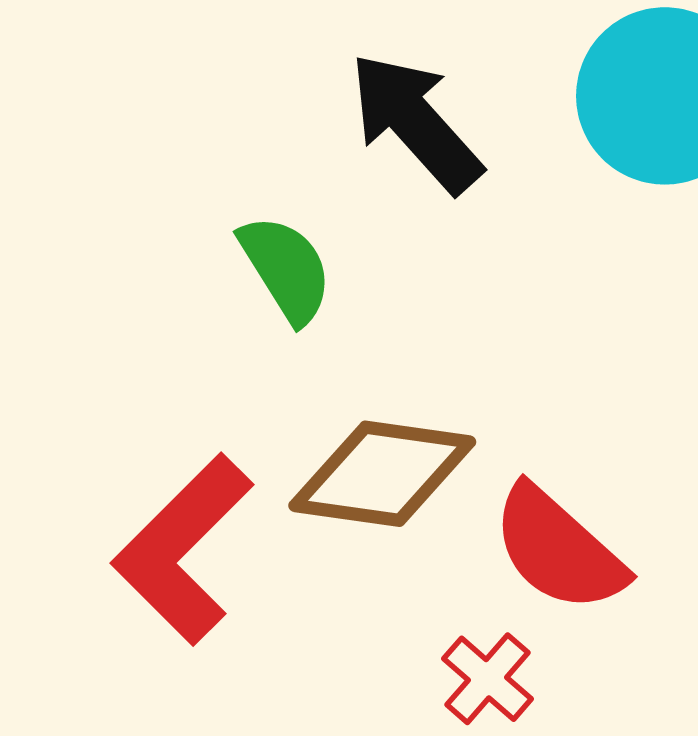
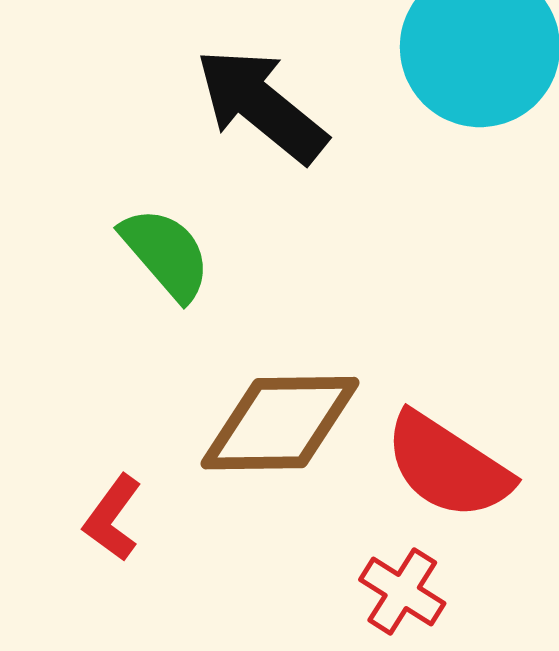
red L-shape: (183, 549) -> (113, 518), size x0.5

